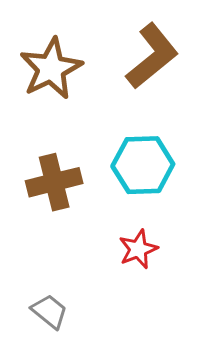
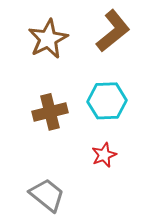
gray trapezoid: (49, 311) -> (47, 195), size x1.5

